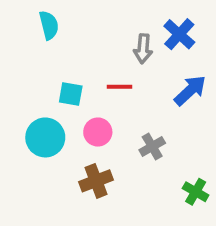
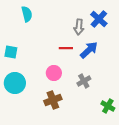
blue arrow: (190, 90) -> (89, 50), moved
cyan square: (71, 94) -> (11, 52), moved
cyan circle: (45, 137) -> (15, 83), moved

